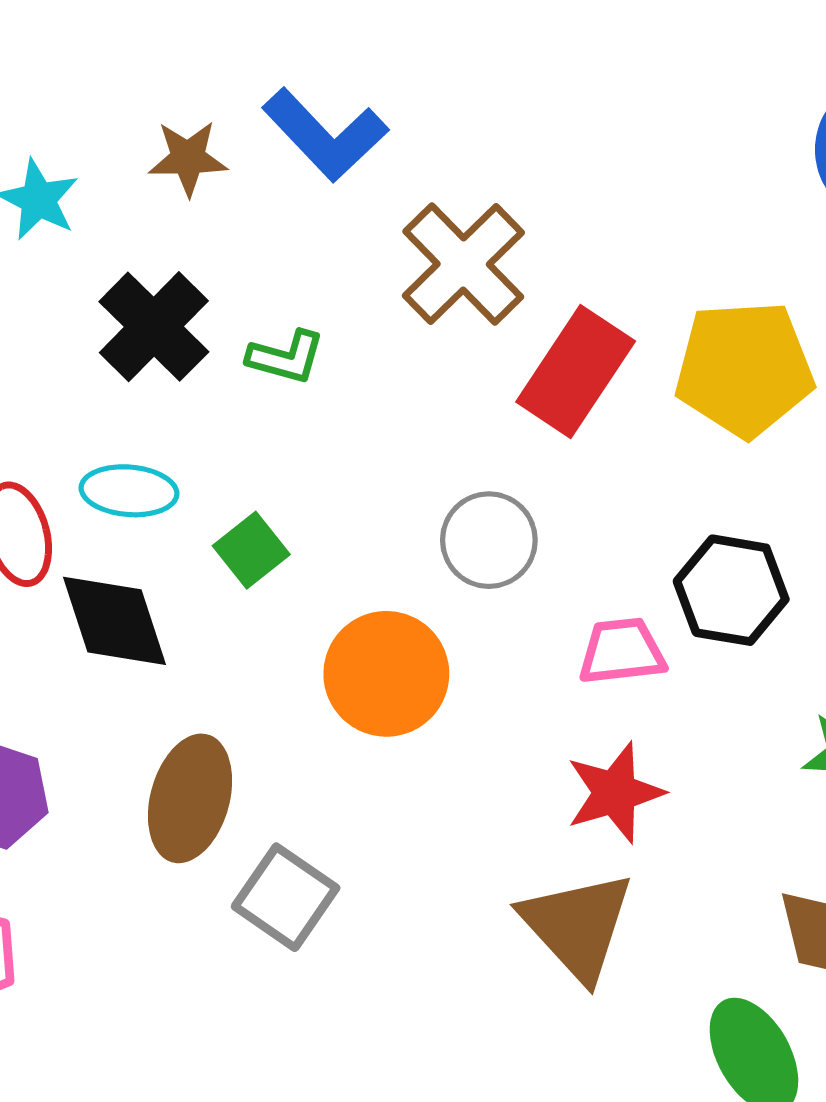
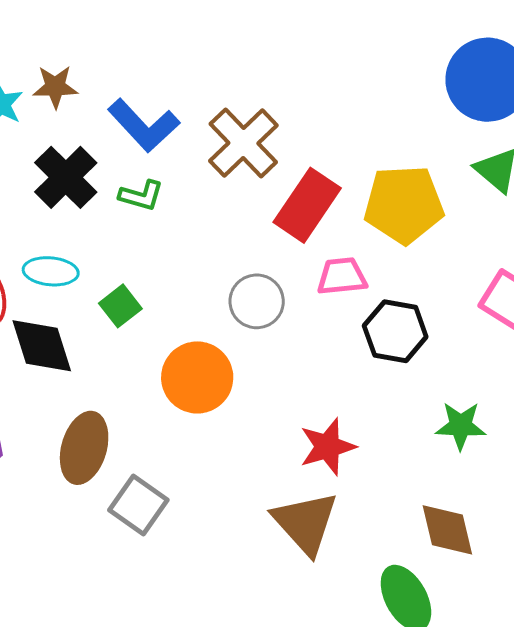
blue L-shape: (325, 135) -> (144, 125), moved
brown star: (188, 158) -> (55, 87), moved
pink trapezoid: (622, 651) -> (342, 276), moved

